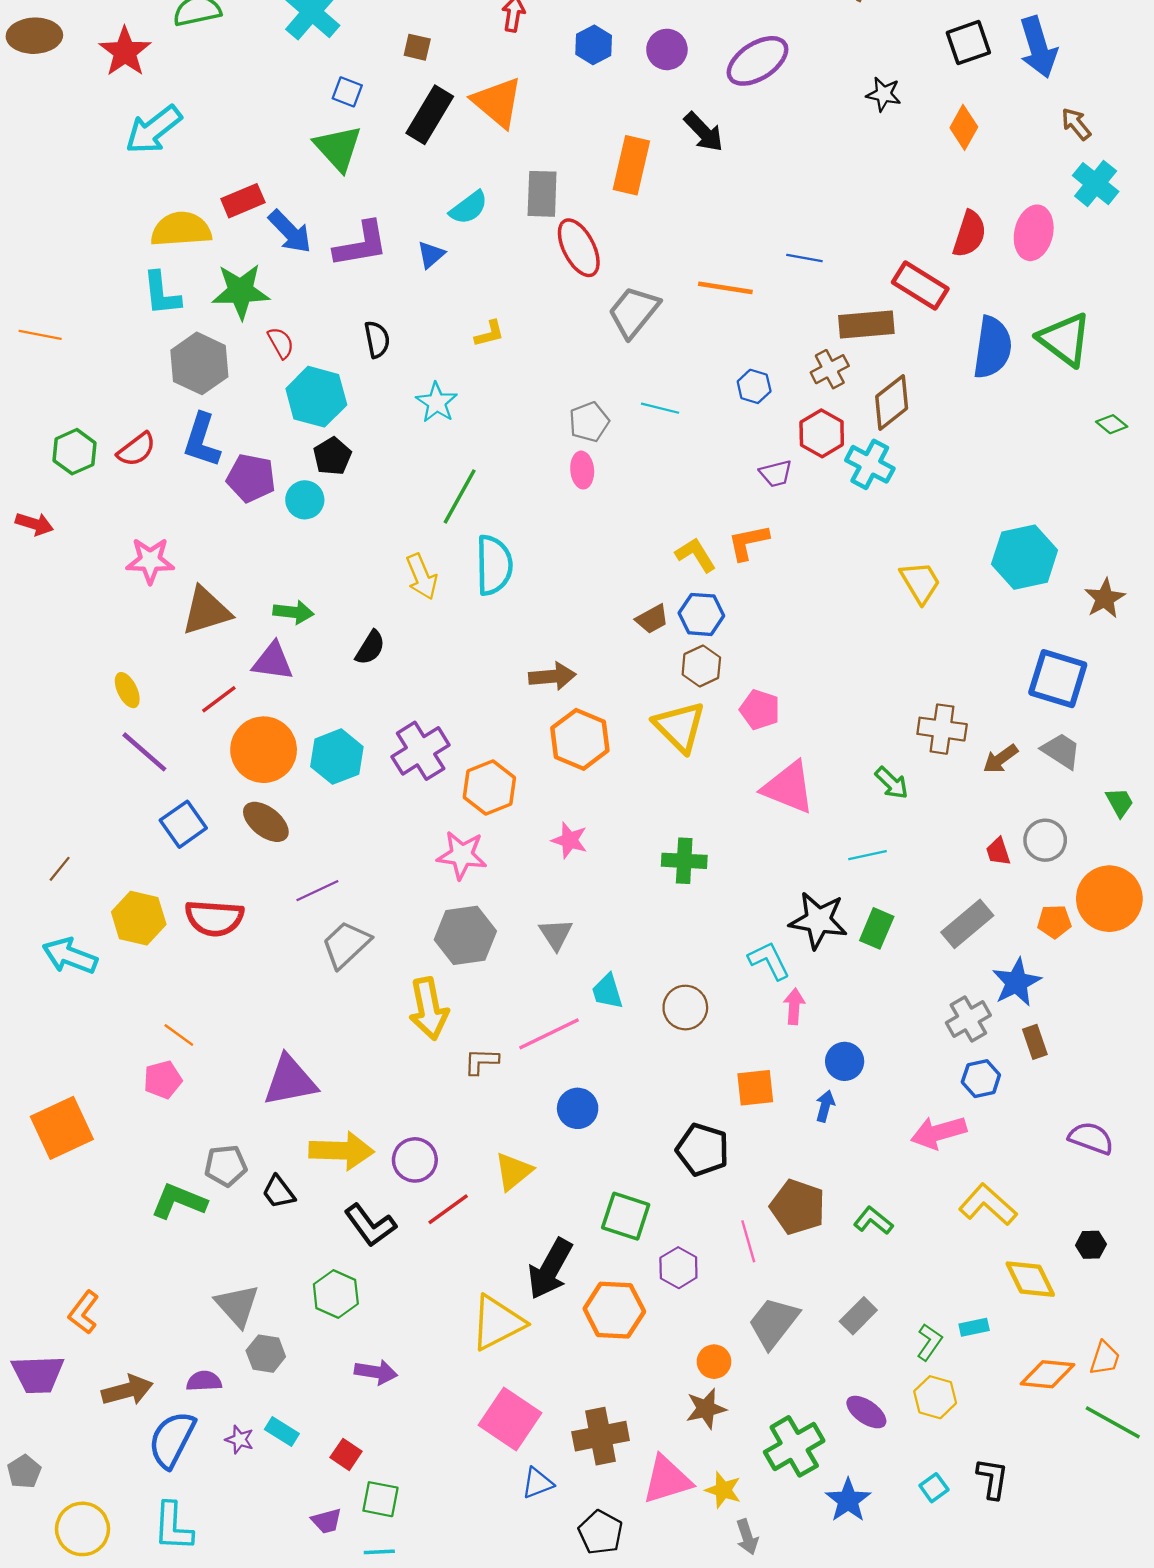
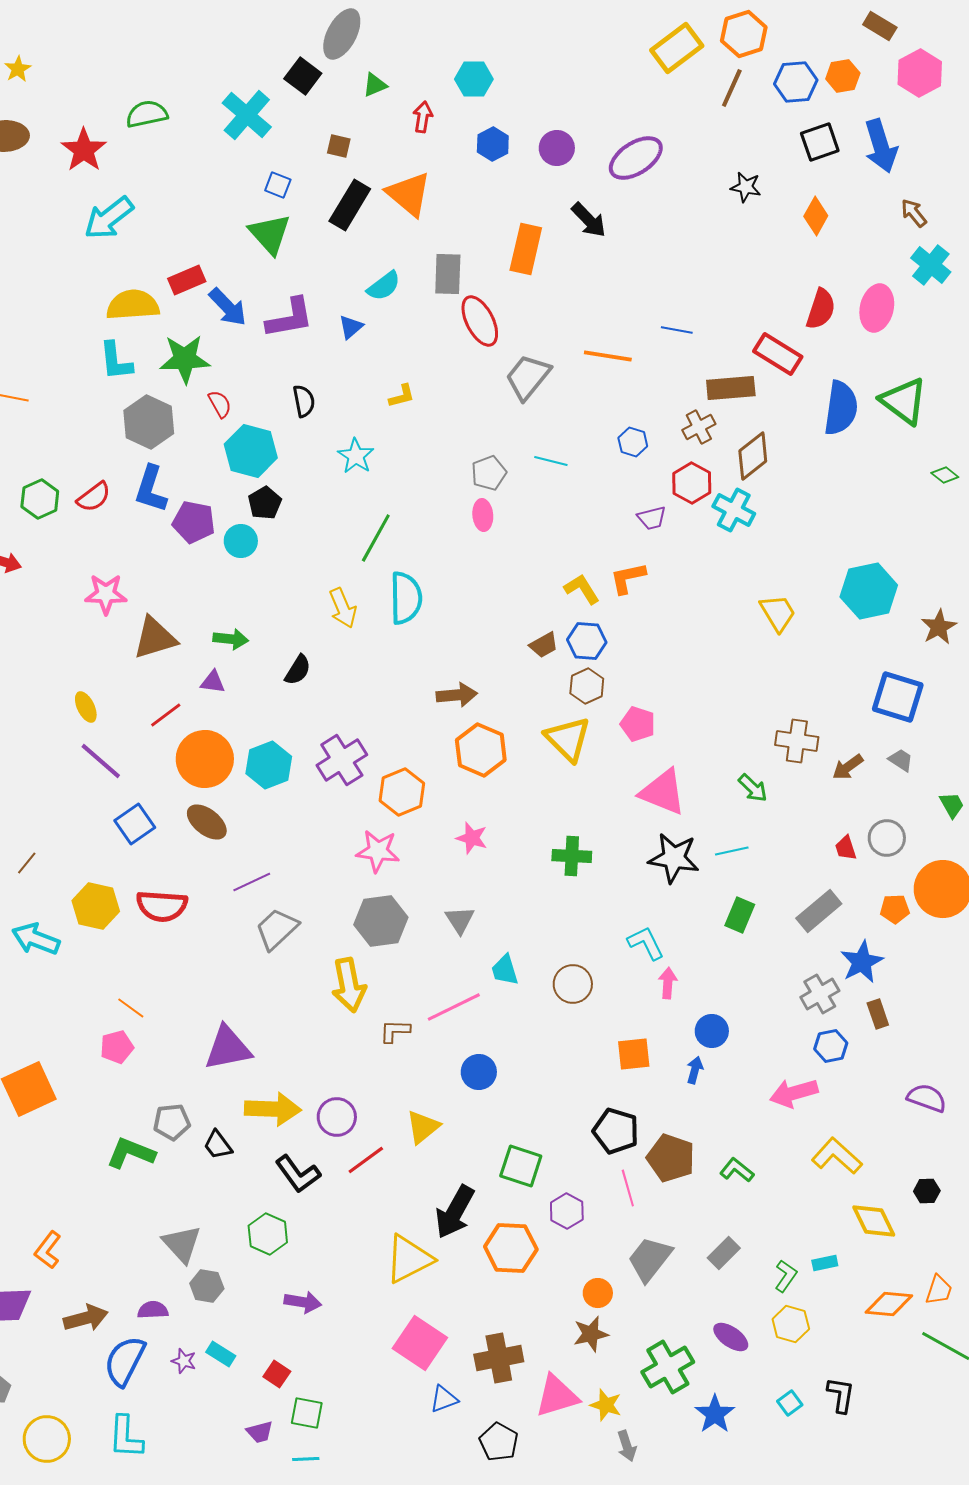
purple triangle: (273, 661) -> (213, 682), size x0.7
gray trapezoid: (1061, 751) -> (901, 760), size x0.7
black star: (818, 920) -> (674, 858), moved
black pentagon: (702, 1150) -> (616, 1131), moved

